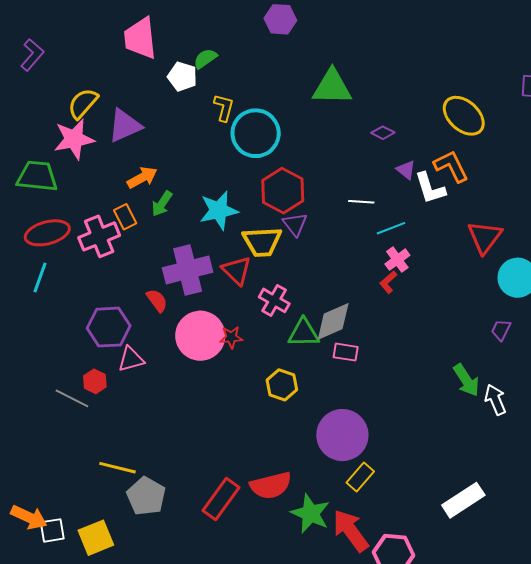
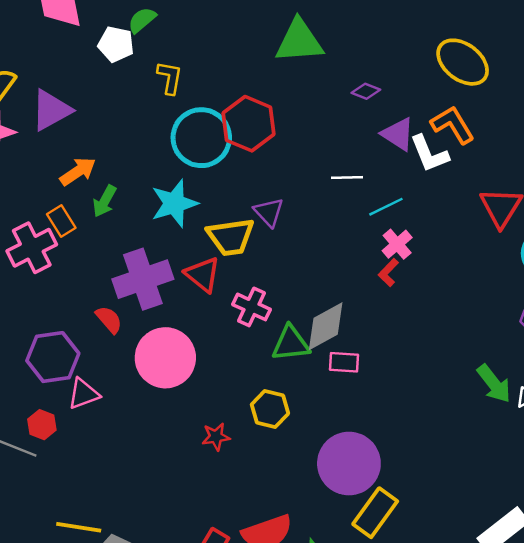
cyan circle: (256, 133) -> (201, 138), moved
purple triangle: (406, 170) -> (398, 134), size x1.4
red hexagon: (283, 191) -> (248, 124), moved
red star: (231, 337) -> (216, 437), moved
yellow rectangle: (360, 477) -> (375, 513), size x1.4

